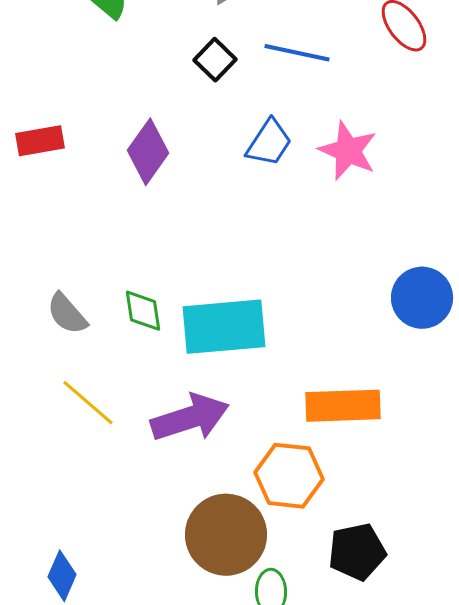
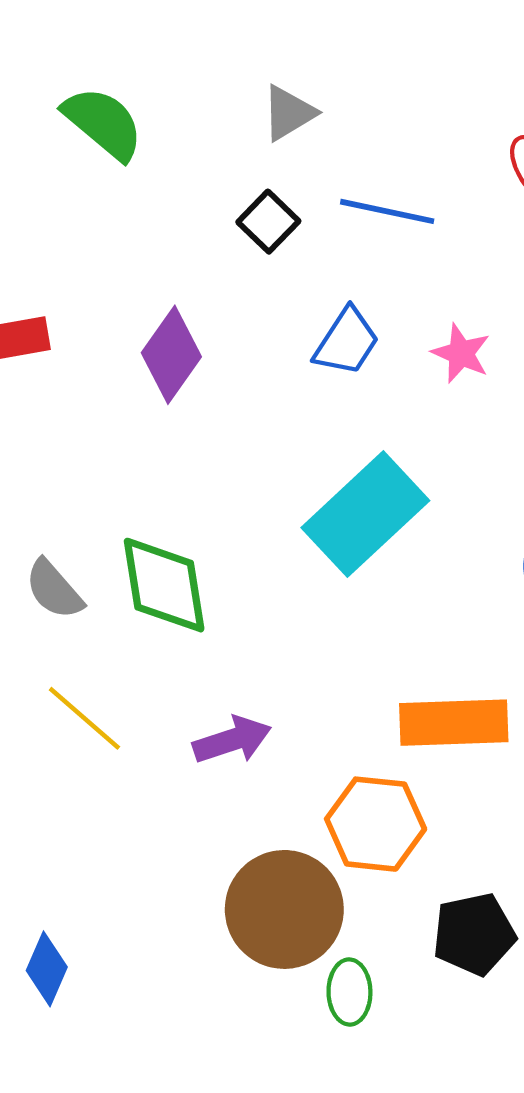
pink star: (348, 151) -> (461, 353), size x0.7
green diamond: (143, 311) -> (164, 585), size x1.6
cyan rectangle: (224, 327) -> (365, 514), moved, turned -38
purple arrow: (190, 418) -> (232, 740), size x0.7

